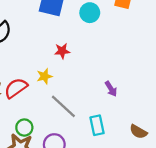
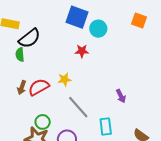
cyan circle: (90, 13) -> (98, 29), moved
red star: (62, 51) -> (82, 51), moved

